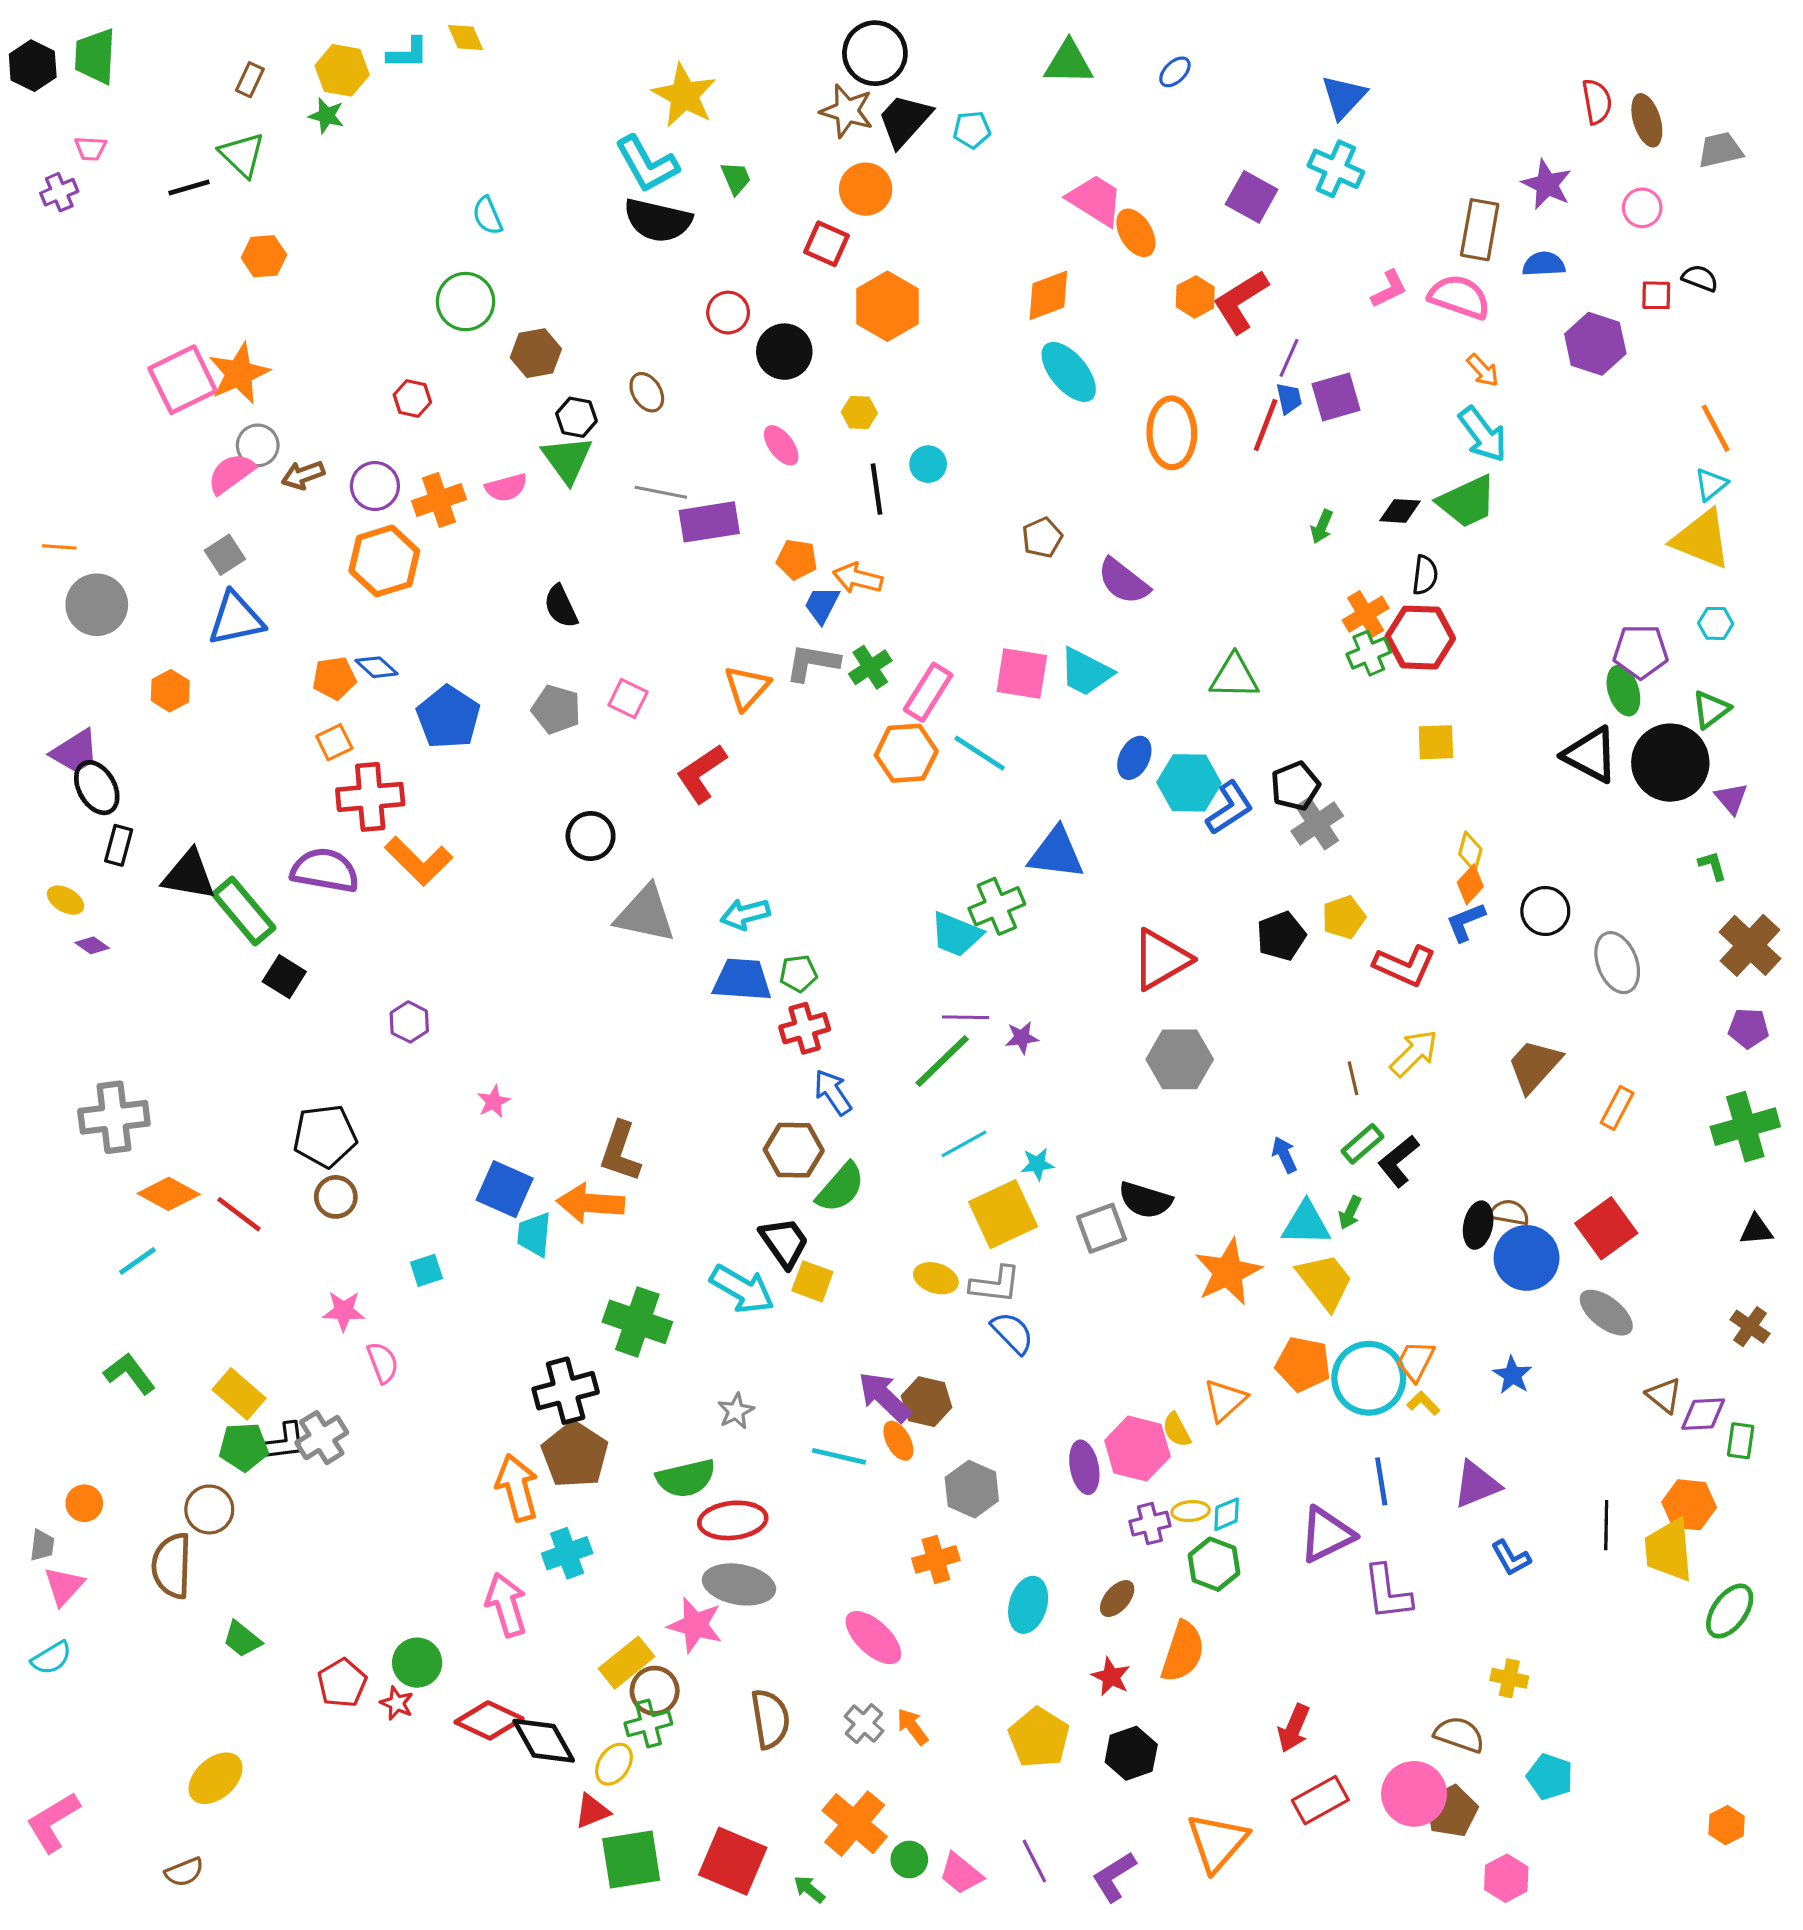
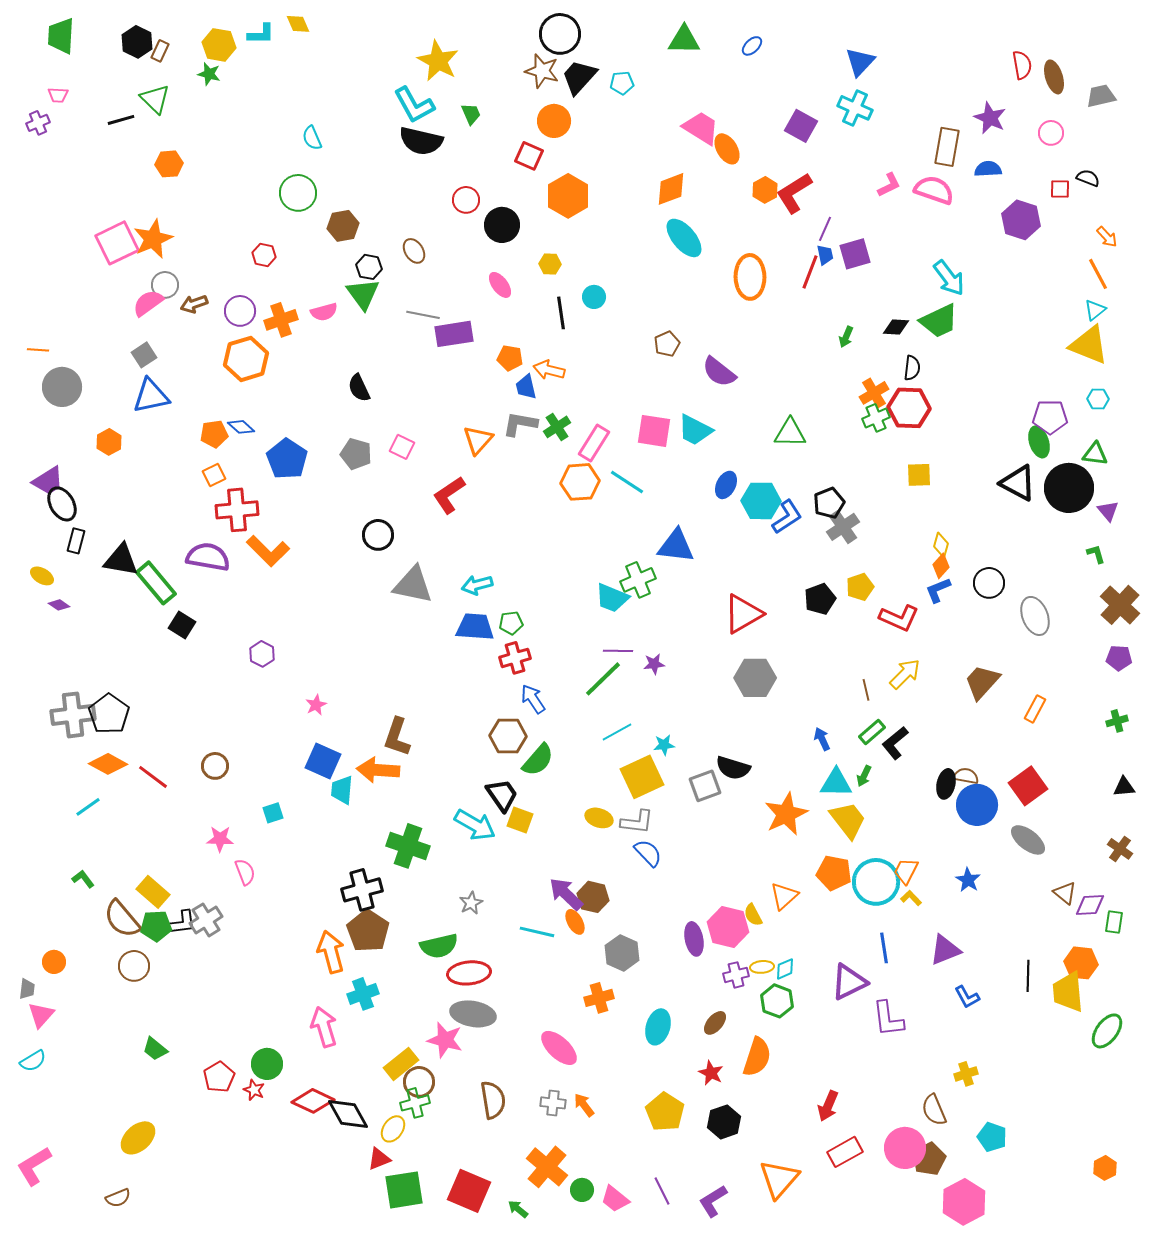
black hexagon: (33, 66) -> (137, 42), moved
orange arrow: (1483, 370) -> (1107, 237), moved
blue trapezoid: (822, 605) -> (526, 387), turned -40
green triangle: (1711, 709) -> (1095, 454), turned 44
green cross: (1745, 1127) -> (1117, 721), size x0.5
black pentagon: (325, 1136) -> (109, 714), moved, turned -30
green L-shape: (130, 1374) -> (83, 879), size x0.7
brown semicircle: (172, 1566) -> (122, 919), moved, turned -42
yellow cross: (1509, 1678) -> (966, 1074), turned -30
gray cross: (864, 1724) -> (553, 1103), turned -35
brown semicircle: (1459, 1734) -> (934, 1110), turned -132
pink hexagon: (1506, 1878) -> (964, 1202), size x1.5

